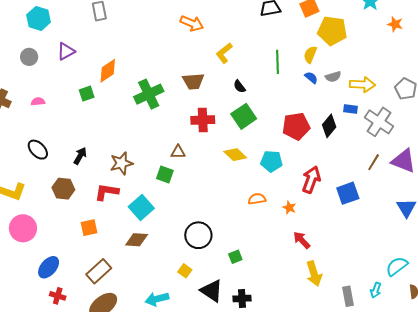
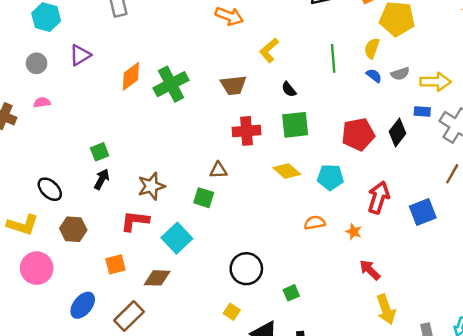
green square: (87, 94) -> (100, 152), moved
green cross: (149, 94) -> (171, 84), moved
pink semicircle: (38, 102) -> (42, 102), moved
green square: (244, 116) -> (295, 125), turned 30
black ellipse: (38, 150) -> (50, 189), moved
brown hexagon: (63, 189) -> (73, 229), moved
brown diamond: (137, 240) -> (157, 278), moved
blue ellipse: (49, 267) -> (83, 305), moved

